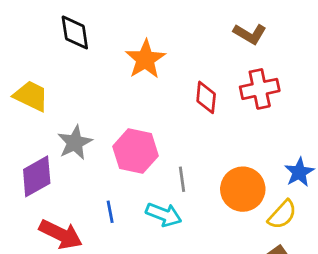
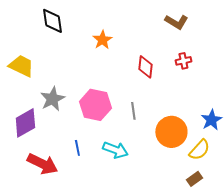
orange star: (145, 59) -> (102, 40), size x0.7
red cross: (260, 89) -> (183, 61), size x0.6
gray line: (182, 179) -> (133, 111), moved

